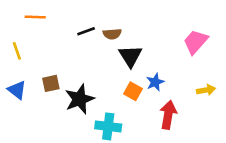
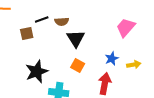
blue star: (155, 82) -> (112, 59), moved
brown square: (51, 83) -> (27, 34), moved

